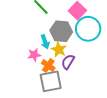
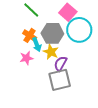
orange cross: (48, 66) -> (30, 35), moved
gray square: (51, 81) -> (60, 80), moved

